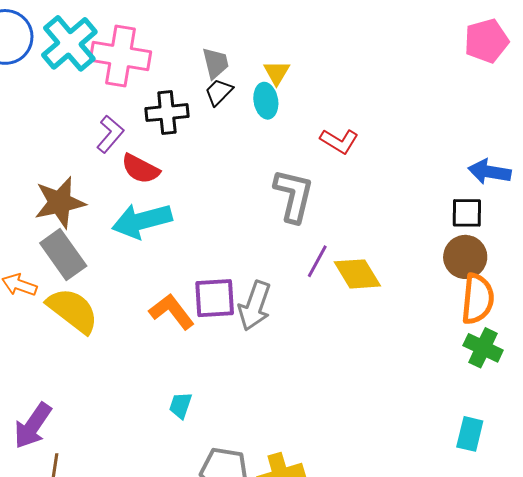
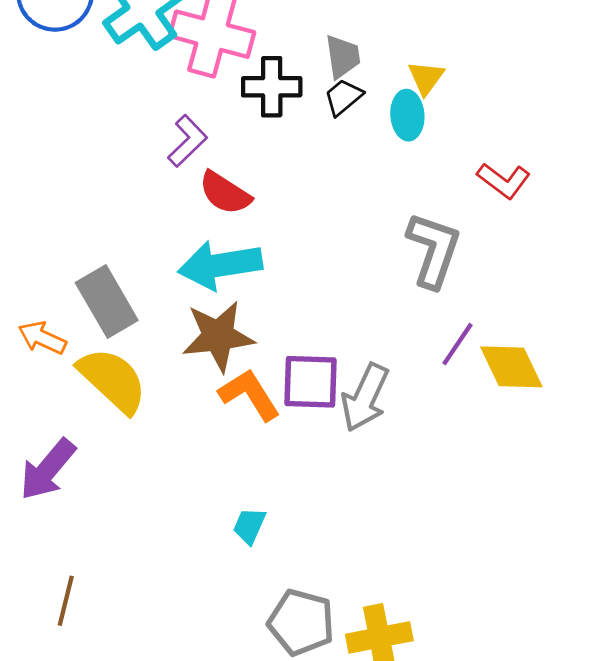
black cross: (167, 113) -> (272, 87), moved
brown star: (60, 202) -> (218, 336), moved
purple arrow: (33, 426) -> (48, 469), moved

